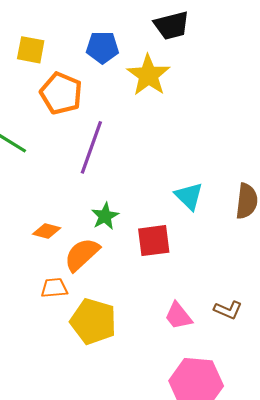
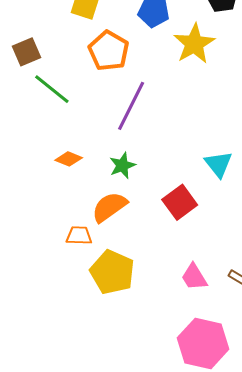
green star: (105, 216) -> (122, 166), moved
orange diamond: (47, 231) -> (69, 159), moved
red square: (154, 241) -> (180, 202), turned -36

